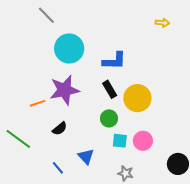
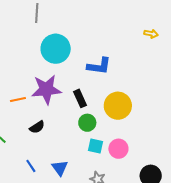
gray line: (46, 15) -> (37, 13), turned 42
black rectangle: (110, 89) -> (80, 98), moved
blue triangle: (86, 156) -> (60, 168), moved

